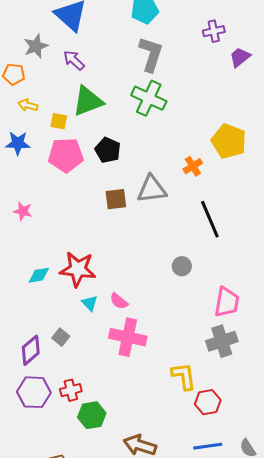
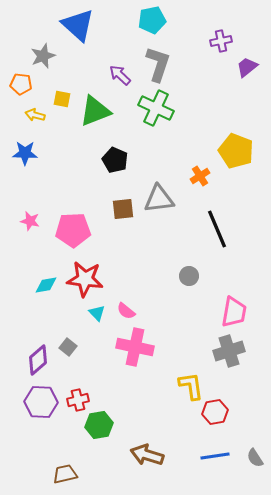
purple arrow: (74, 60) -> (120, 75), moved
yellow square: (59, 121) -> (62, 99), moved
pink pentagon: (66, 155) -> (73, 230), moved

